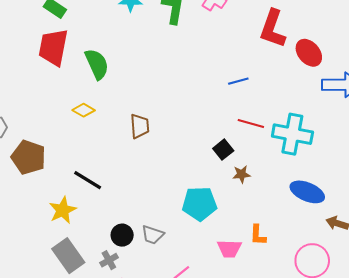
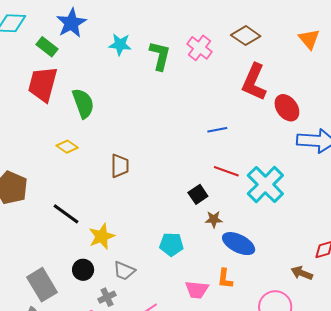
cyan cross: (292, 134) -> (265, 185), turned 30
blue ellipse: (307, 192) -> (239, 244), moved
cyan pentagon: (200, 204) -> (171, 244), size x0.7
yellow star: (63, 210) -> (102, 236), moved
black circle: (122, 235) -> (83, 270), moved
gray cross: (109, 260) -> (107, 297), moved

